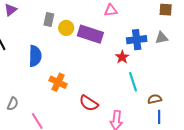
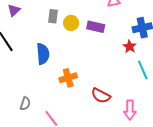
purple rectangle: (90, 34) -> (96, 27), size x0.7
orange cross: (58, 82) -> (68, 78), turned -36

